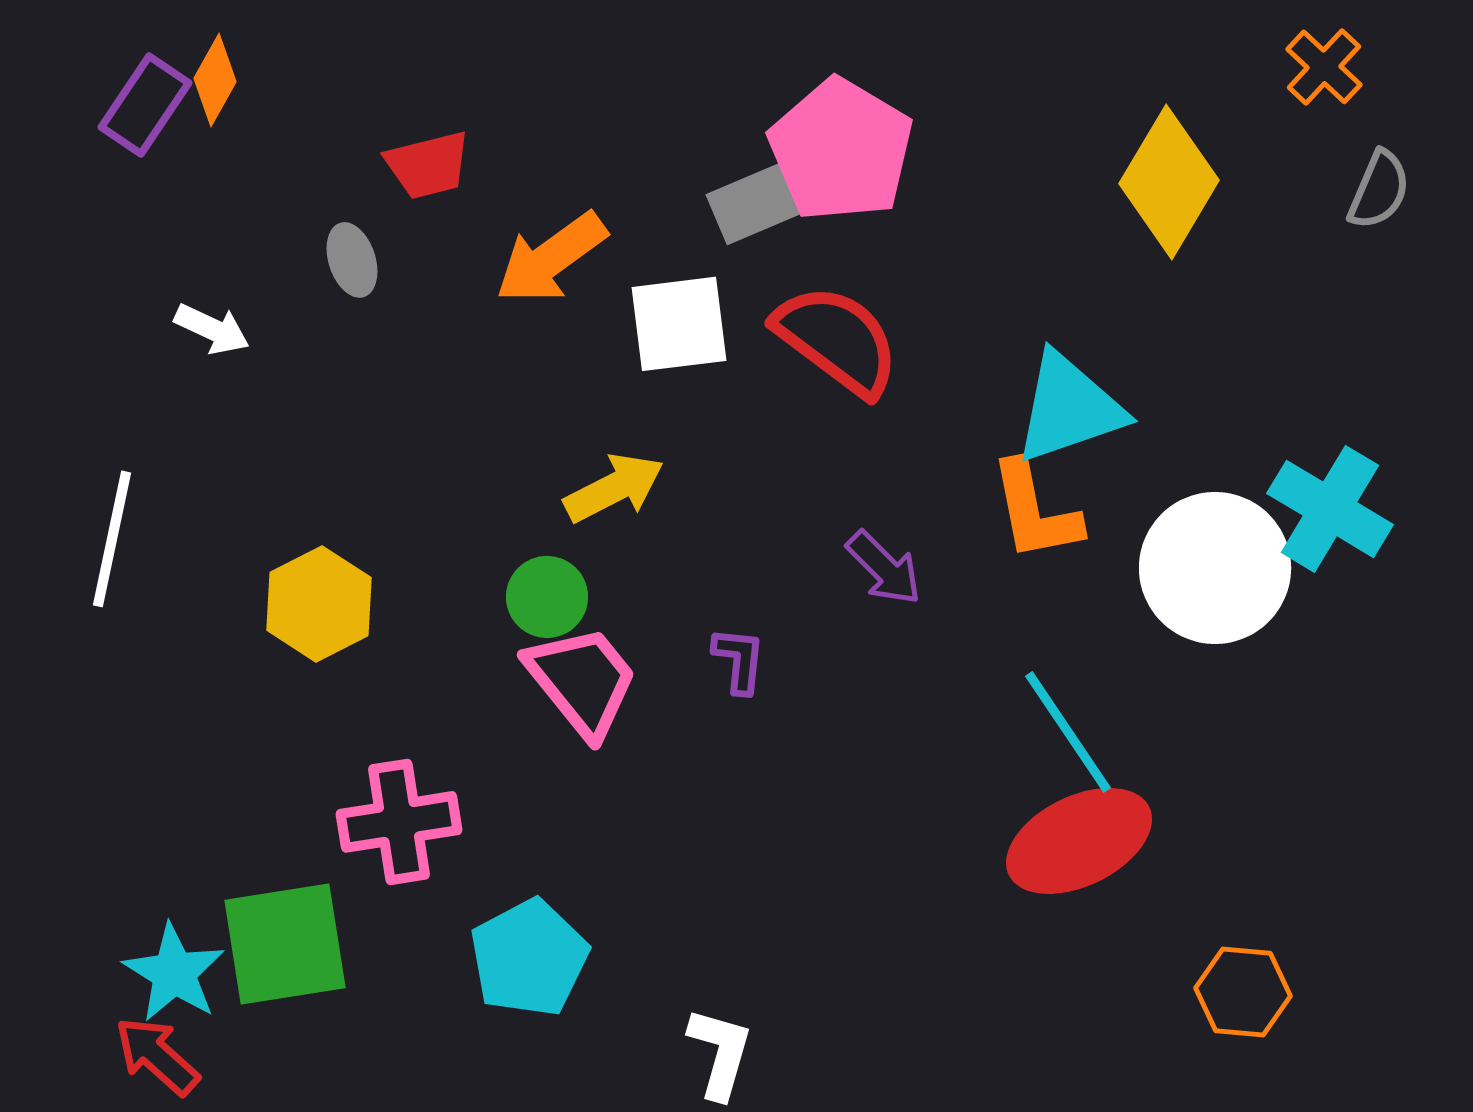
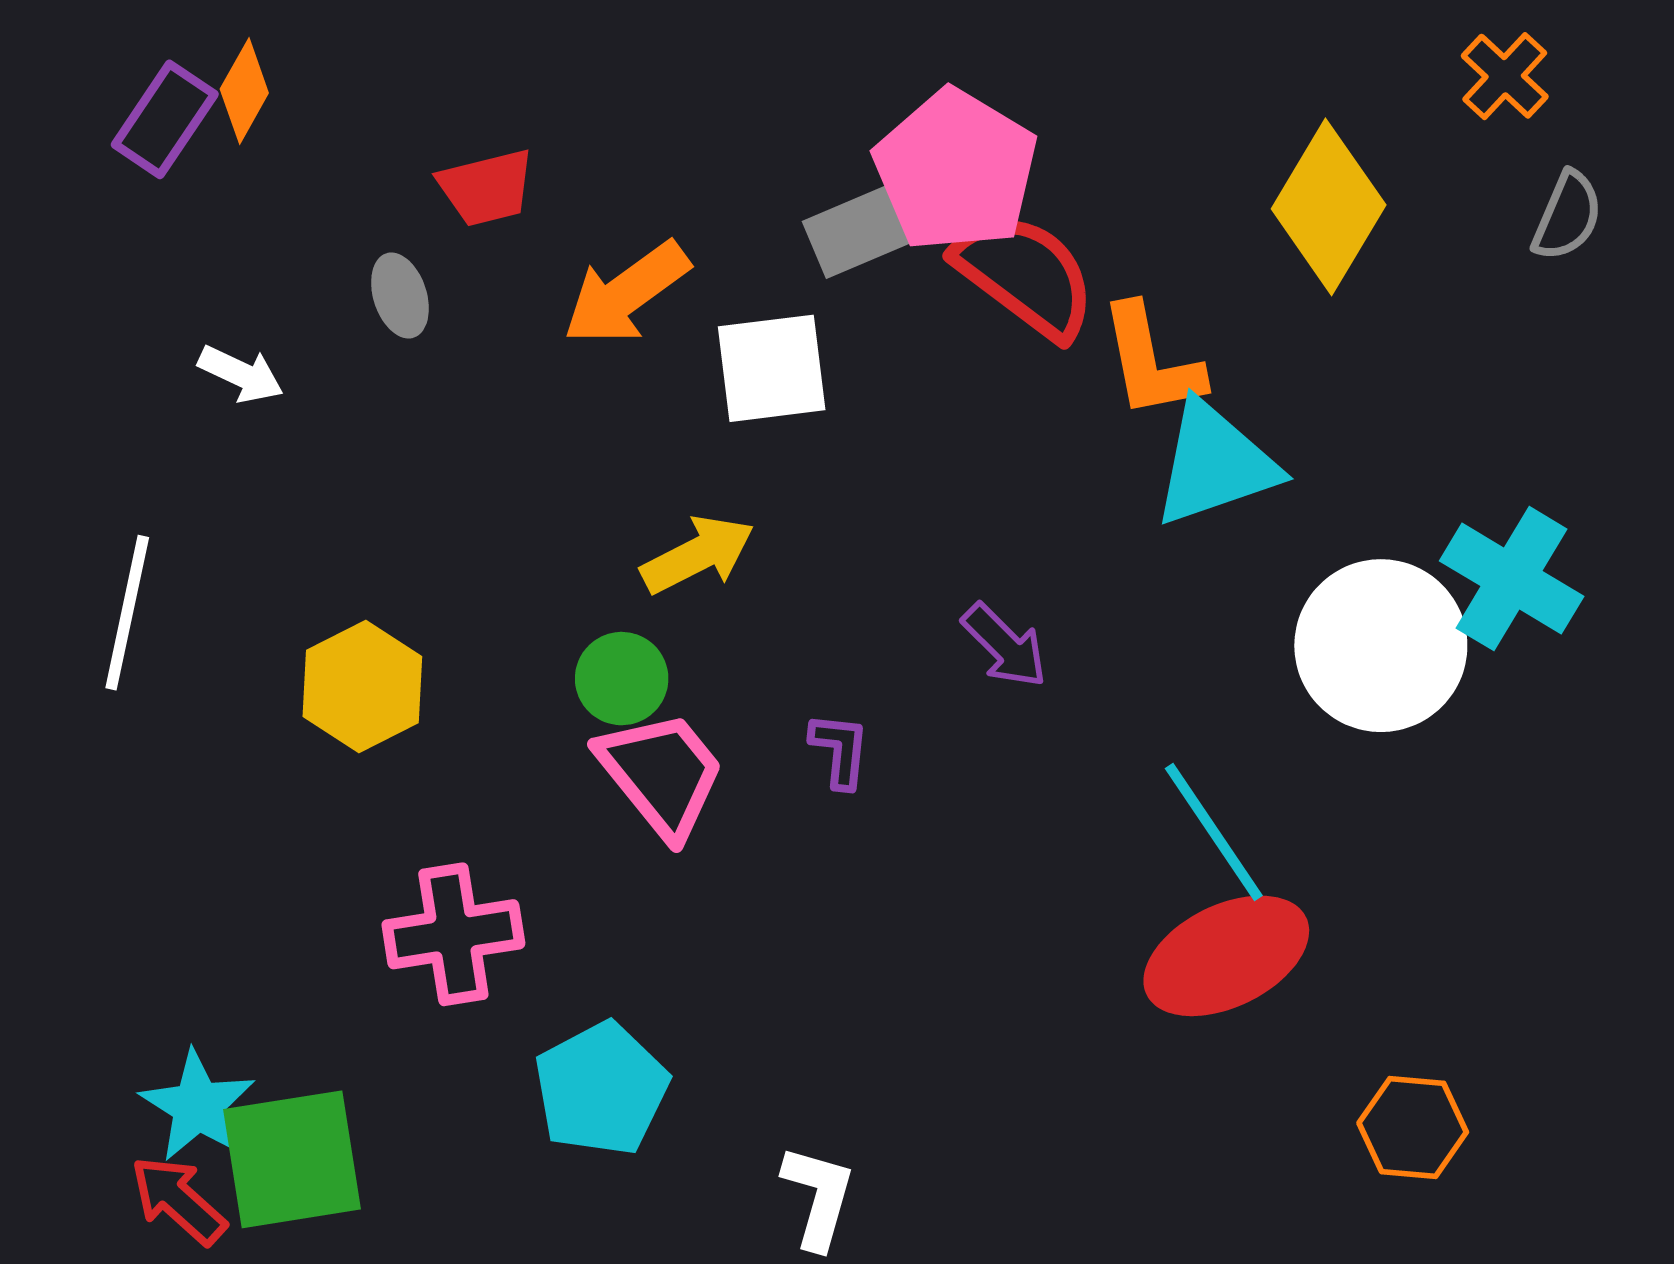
red semicircle: (837, 340) -> (1025, 275), moved
orange L-shape: (1035, 511) -> (1151, 361), moved
green square: (285, 944) -> (292, 1159), moved

